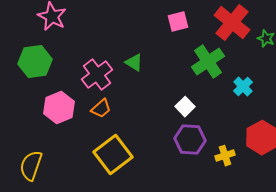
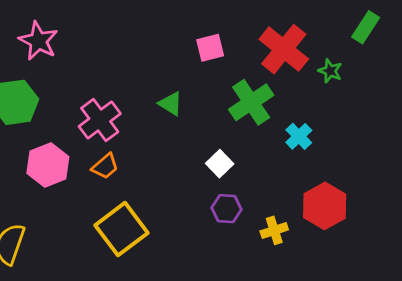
green triangle: (134, 63) -> (171, 104), moved
purple hexagon: (190, 140) -> (227, 209), size x0.7

